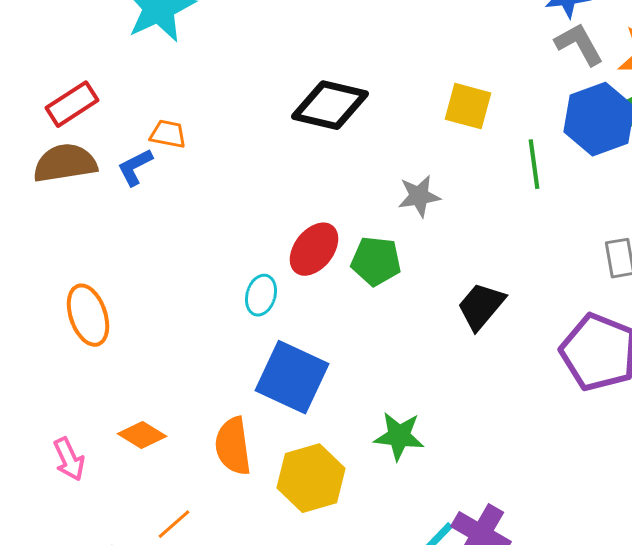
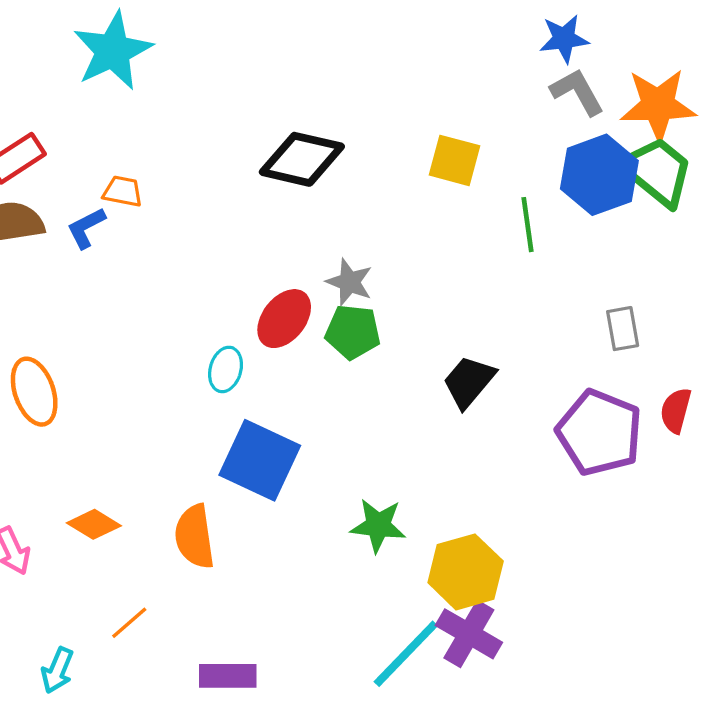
gray star: (419, 196) -> (349, 282), moved, turned 30
yellow hexagon: (311, 478) -> (466, 572), moved

